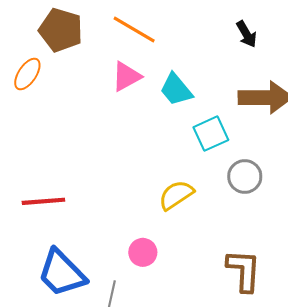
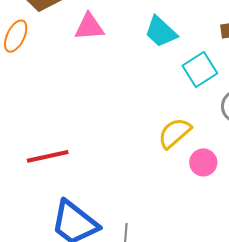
pink triangle: (126, 76) -> (89, 27), moved, turned 32
pink circle: (143, 252) -> (203, 162), moved

